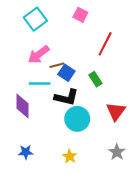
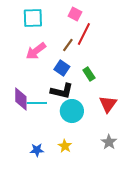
cyan square: (35, 19) -> (33, 18), turned 35
red line: (105, 44) -> (84, 34), moved
brown line: (57, 65) -> (68, 45), moved, turned -40
cyan line: (40, 83) -> (37, 103), moved
blue star: (26, 152) -> (37, 150), moved

